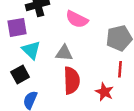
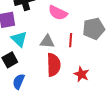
red line: (120, 69) -> (71, 40), moved

